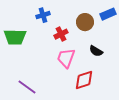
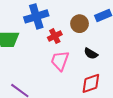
blue cross: (43, 15) -> (36, 16), size x1.6
red diamond: (84, 80) -> (91, 83), moved

